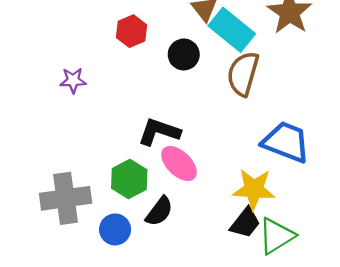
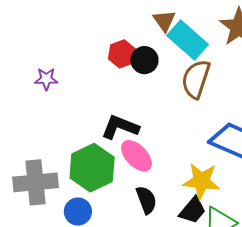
red hexagon: (131, 31) -> (122, 54), moved
green hexagon: (129, 179) -> (92, 168), size x1.4
black semicircle: (159, 211) -> (146, 200), moved, turned -60

